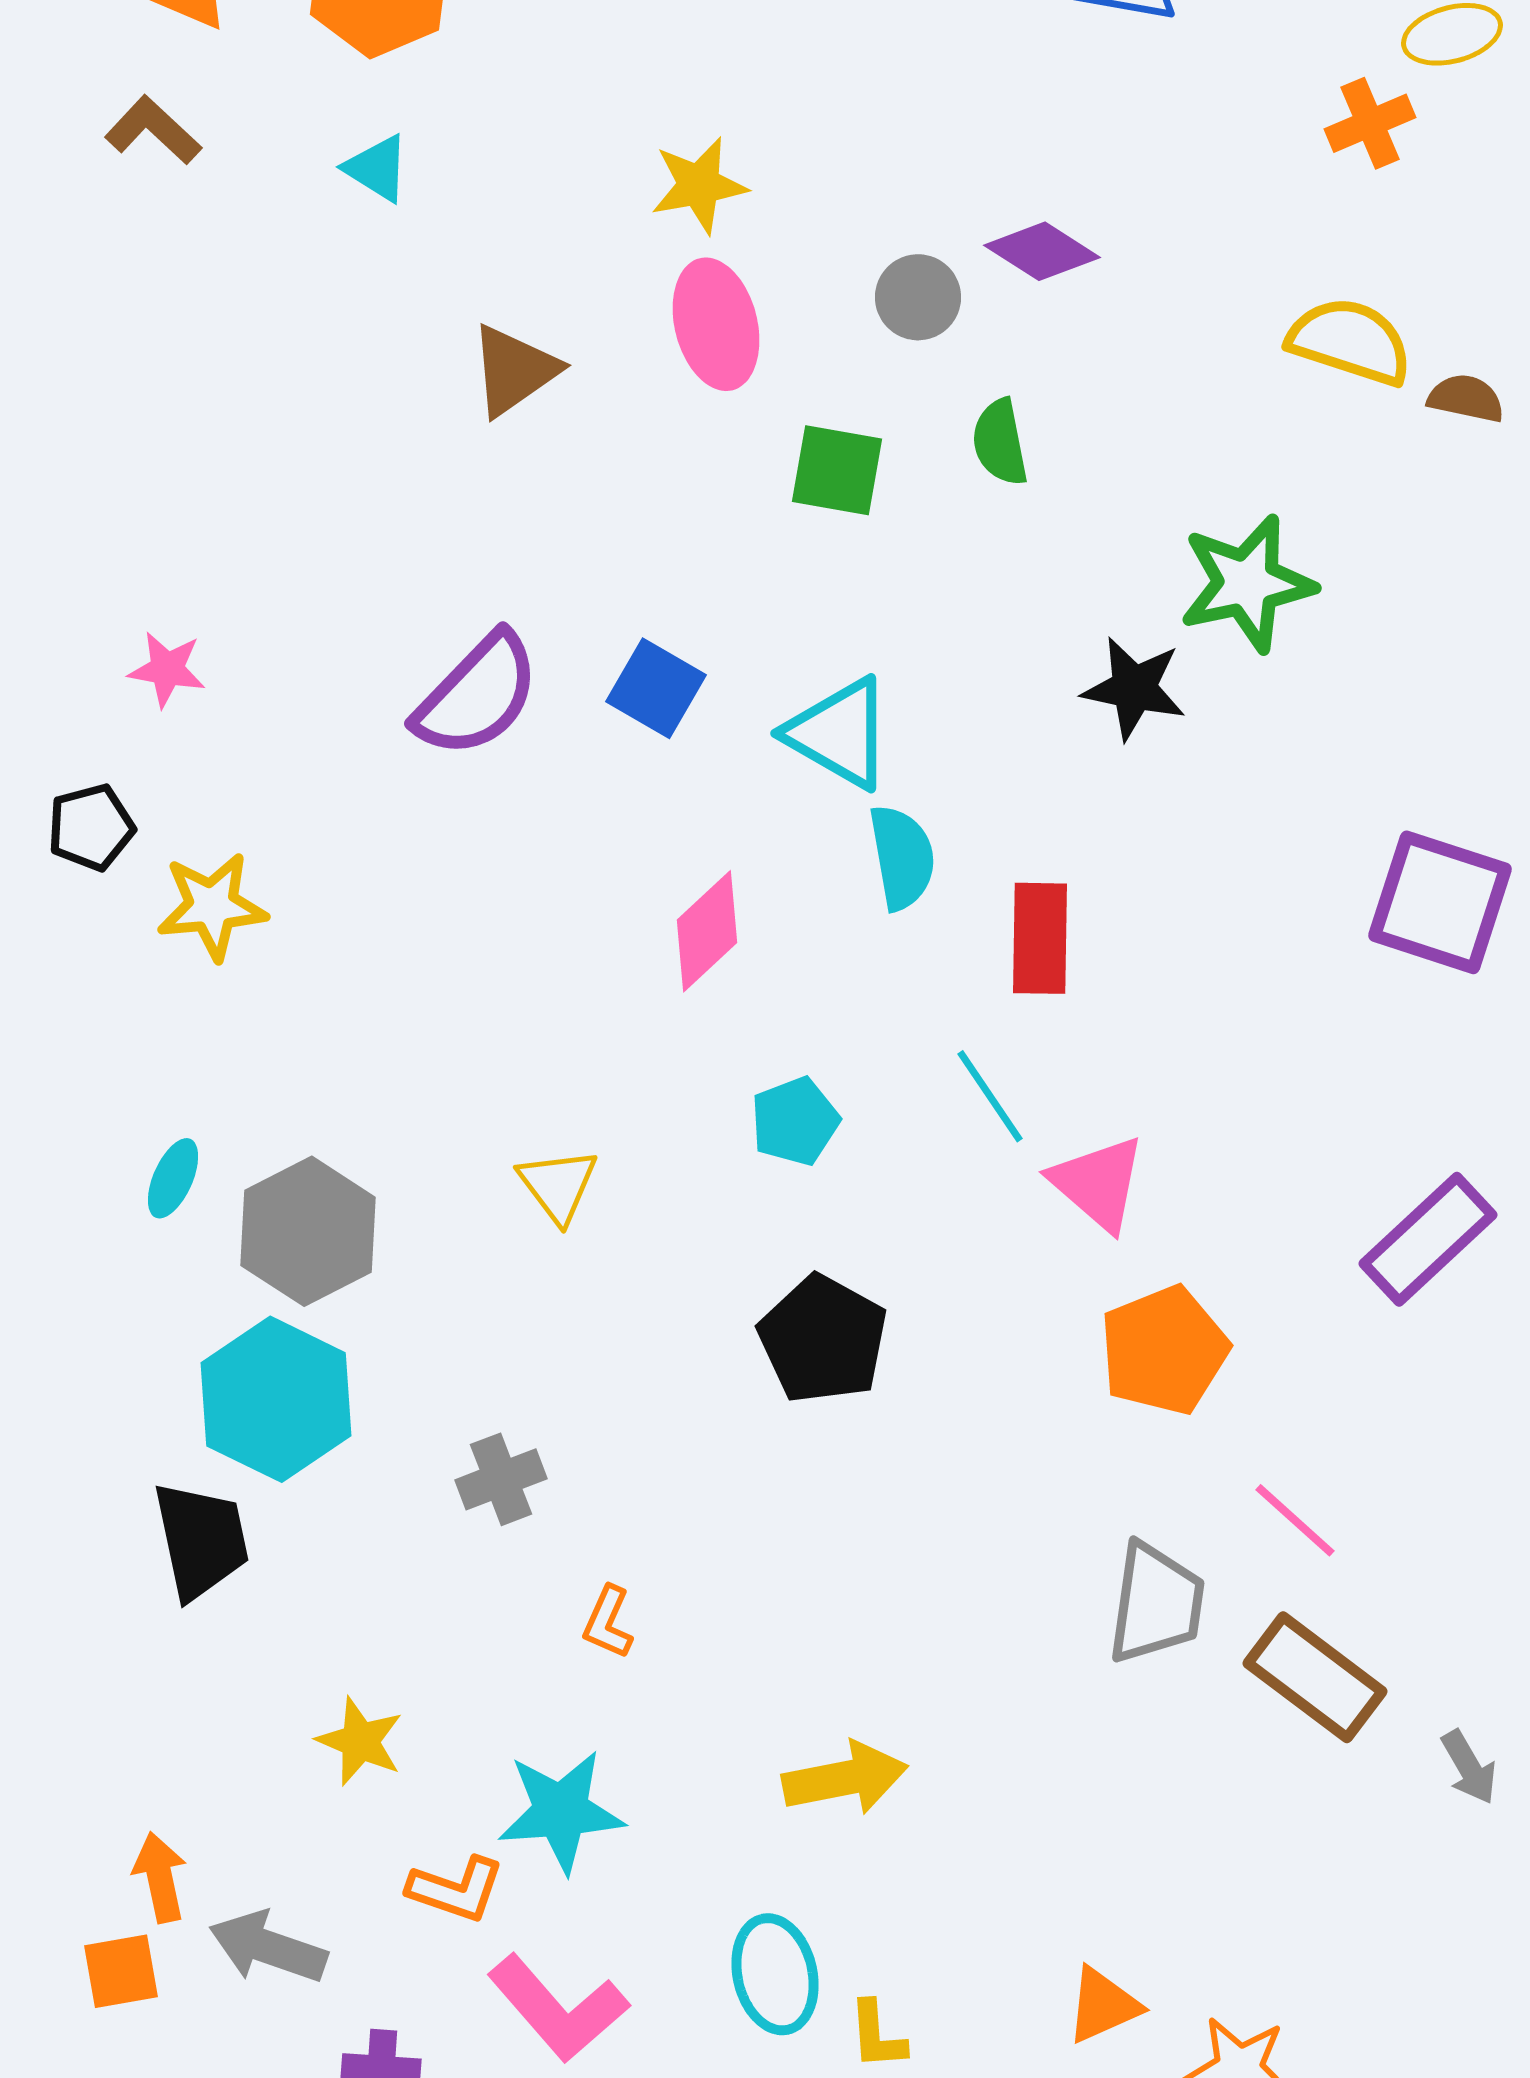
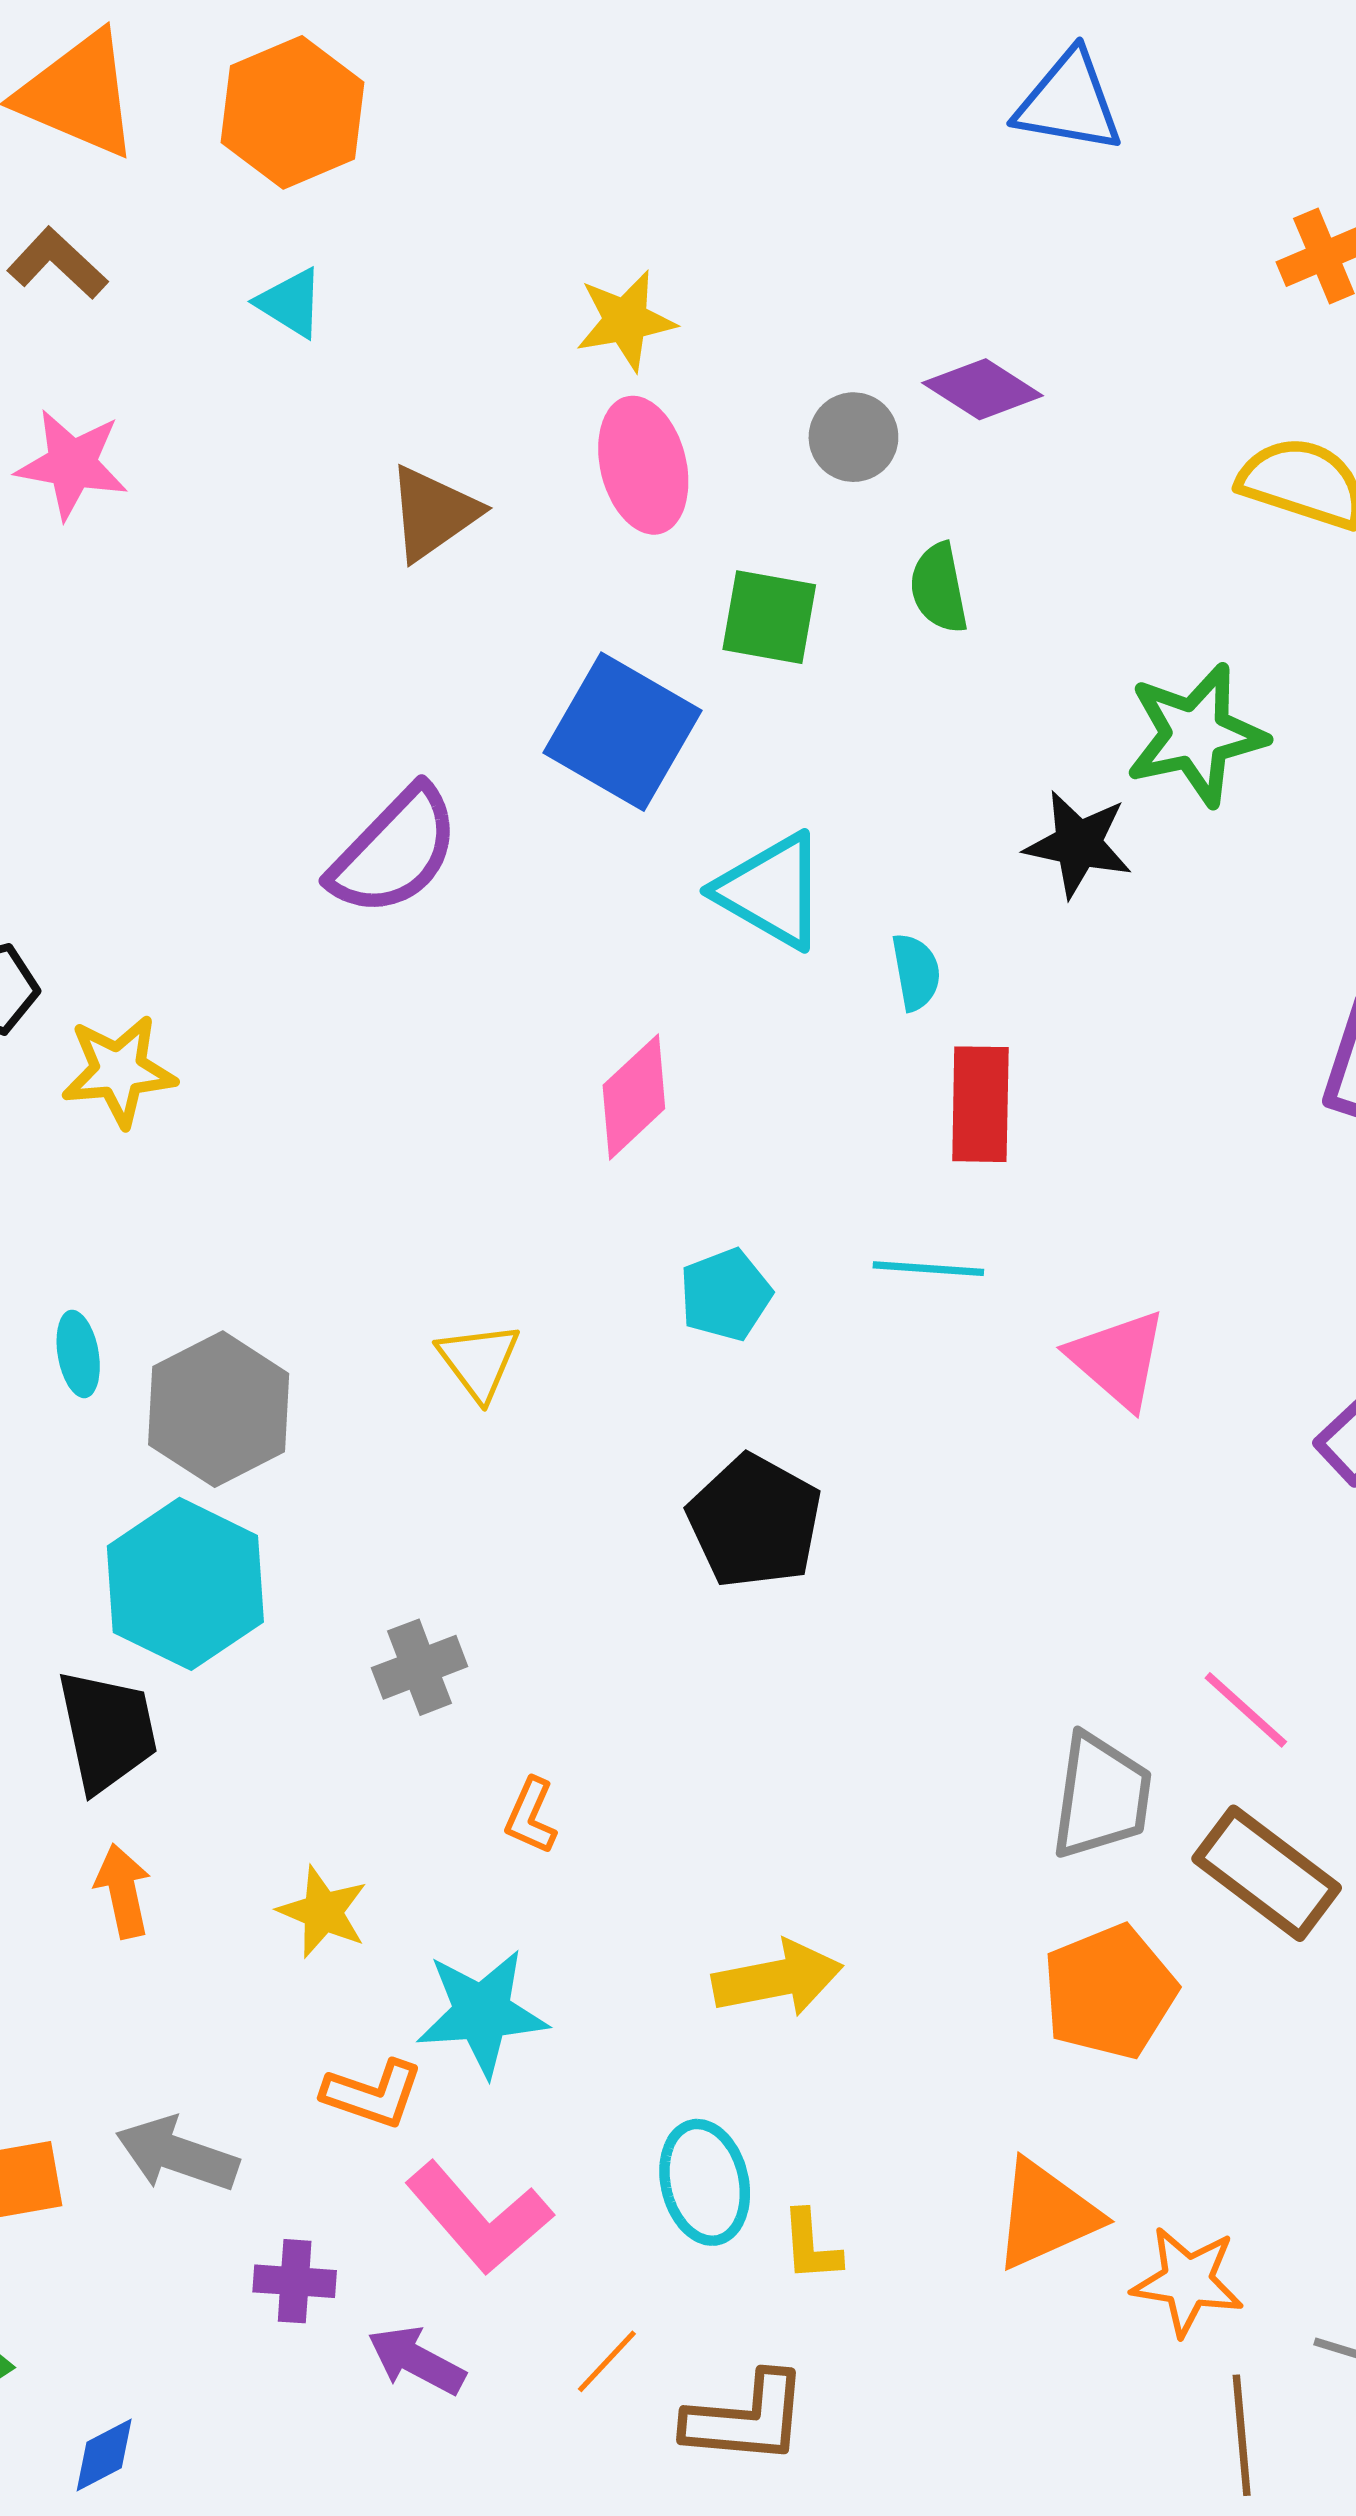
pink star: (167, 669) -> (72, 464), moved, size x1.4
blue square: (656, 688) -> (622, 732), moved, size x1.5
cyan semicircle: (902, 857) -> (916, 972), moved, size x0.7
cyan line: (990, 1096) -> (928, 1269), turned -52
cyan ellipse: (173, 1178) -> (78, 1354), turned -34
pink triangle: (1098, 1183) -> (1118, 1359), moved
orange pentagon: (1164, 1350) -> (1110, 1992), moved
yellow star: (360, 1741) -> (323, 1912), moved
orange arrow: (160, 1877) -> (123, 1891), moved
orange triangle: (1103, 2005) -> (1046, 2215), size x1.4

